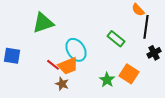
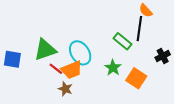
green triangle: (43, 23) -> (45, 50), moved
black line: (146, 27) -> (139, 29), moved
green star: (107, 80) -> (113, 68), moved

